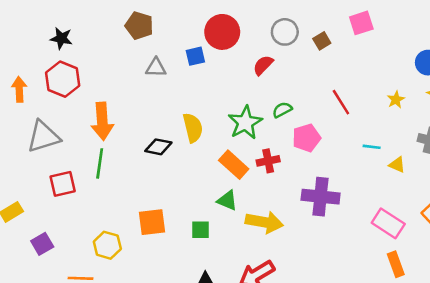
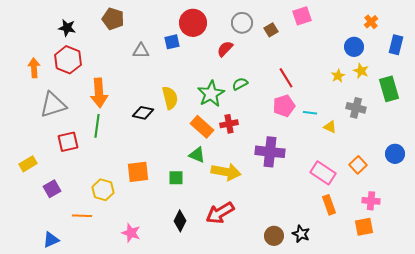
brown pentagon: (139, 26) -> (113, 19), moved
yellow star: (396, 100) -> (338, 76), moved
pink pentagon: (306, 138) -> (284, 106), moved

